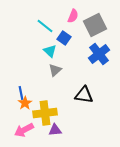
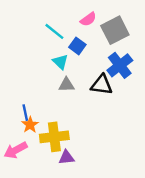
pink semicircle: (73, 16) -> (88, 19), turned 32
gray triangle: (55, 70) -> (66, 85), turned 40
black triangle: (84, 95) -> (102, 85), moved
pink arrow: (24, 130) -> (16, 150), moved

